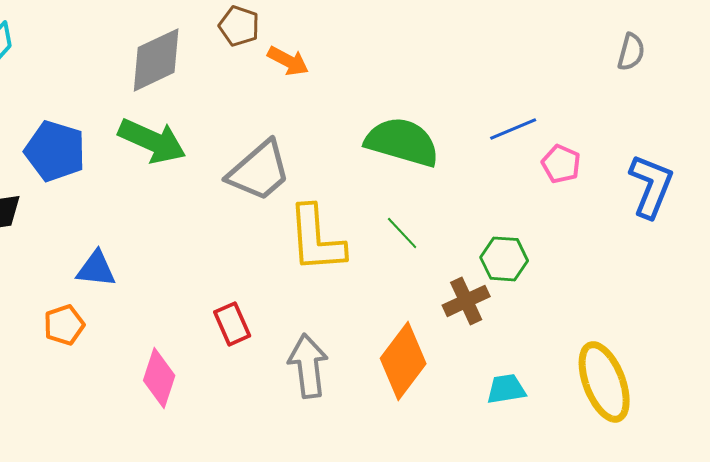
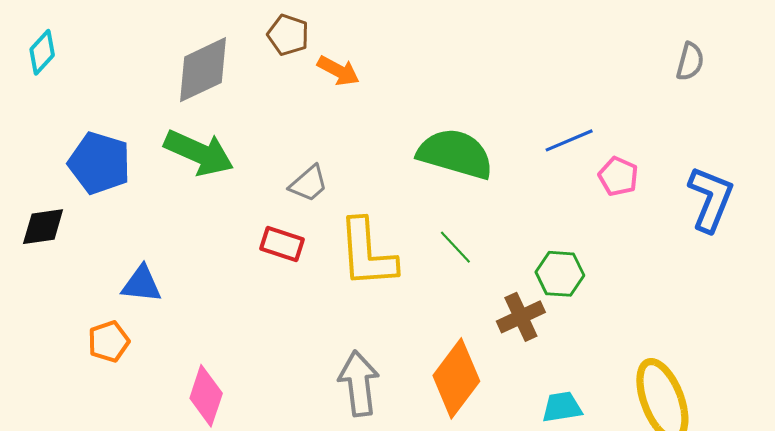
gray trapezoid: (259, 171) -> (309, 184), size x0.6
red rectangle: (232, 324) -> (282, 244), moved, turned -48

